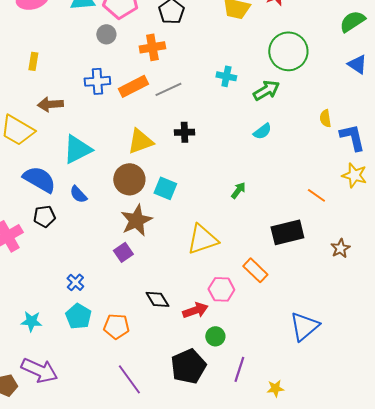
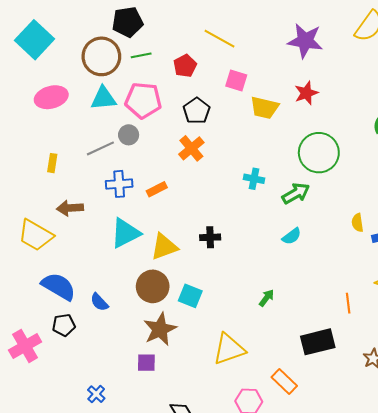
orange cross: (152, 47) -> (191, 148), moved, turned -30
orange rectangle: (133, 86) -> (157, 189), size x0.7
gray line: (168, 89) -> (100, 148), moved
cyan triangle: (77, 149) -> (125, 233), moved
orange line: (316, 195) -> (348, 303), turned 48
purple square: (123, 252) -> (146, 363), turned 36

